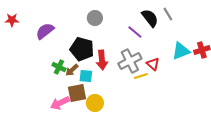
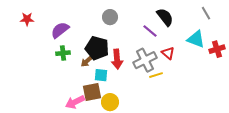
gray line: (168, 14) -> (206, 13), moved
cyan triangle: (181, 51) -> (196, 39), moved, turned 42
red triangle: (153, 64) -> (168, 53), moved
green cross: (59, 67) -> (63, 53), moved, turned -32
brown arrow: (72, 70) -> (87, 61), moved

